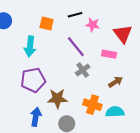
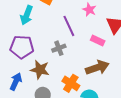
gray cross: (83, 70) -> (59, 48), moved
brown arrow: (115, 82) -> (97, 68), size x1.6

